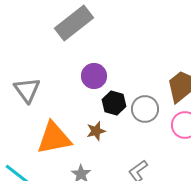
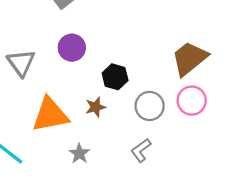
purple circle: (94, 76) -> (72, 48), moved
gray circle: (145, 109) -> (150, 106), moved

